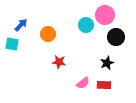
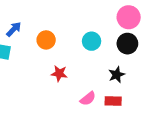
pink circle: (105, 15) -> (129, 17), moved
cyan circle: (86, 25) -> (92, 41), moved

